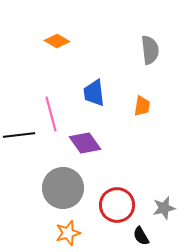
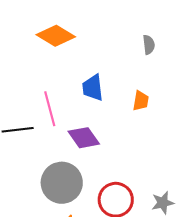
orange diamond: (57, 41) -> (56, 36), size x1.5
gray semicircle: (150, 50) -> (149, 45), size x0.7

